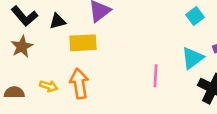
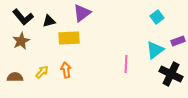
orange arrow: (79, 84) -> (66, 70), size x0.7
yellow arrow: (49, 86) -> (42, 72), turned -64

